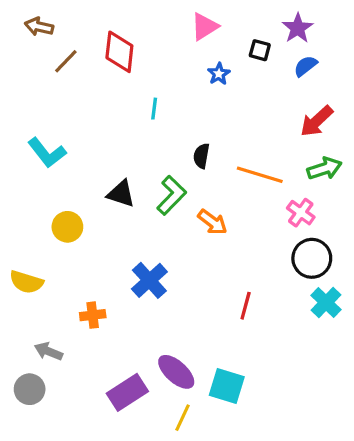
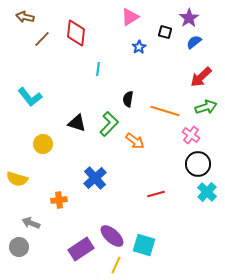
red line: (246, 306) -> (156, 194), turned 60

